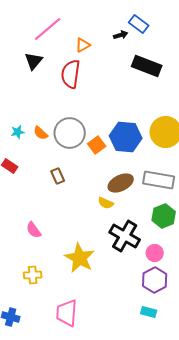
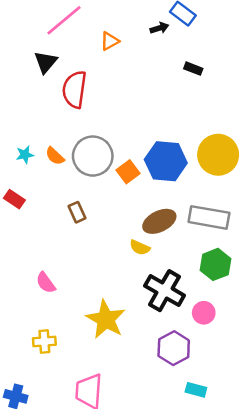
black rectangle: (147, 66) -> (193, 69), size x0.5
red semicircle: (71, 74) -> (74, 89), moved
purple hexagon: (155, 280) -> (174, 348), moved

